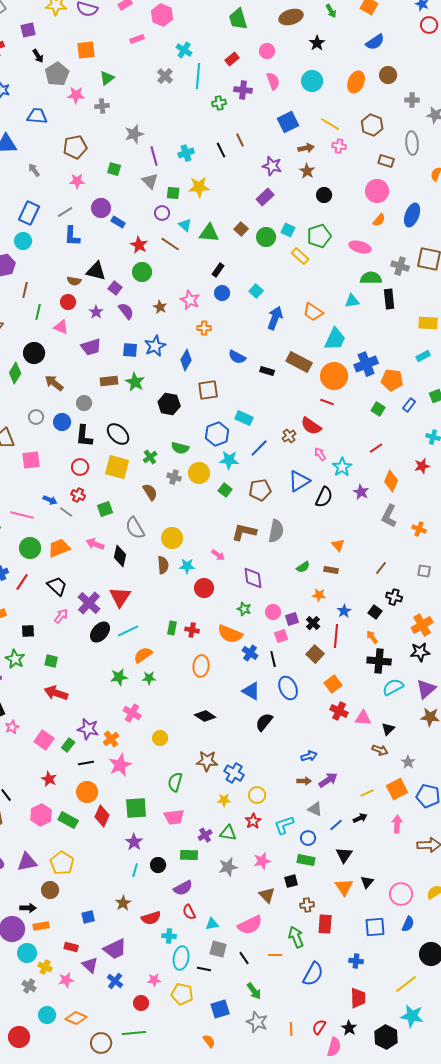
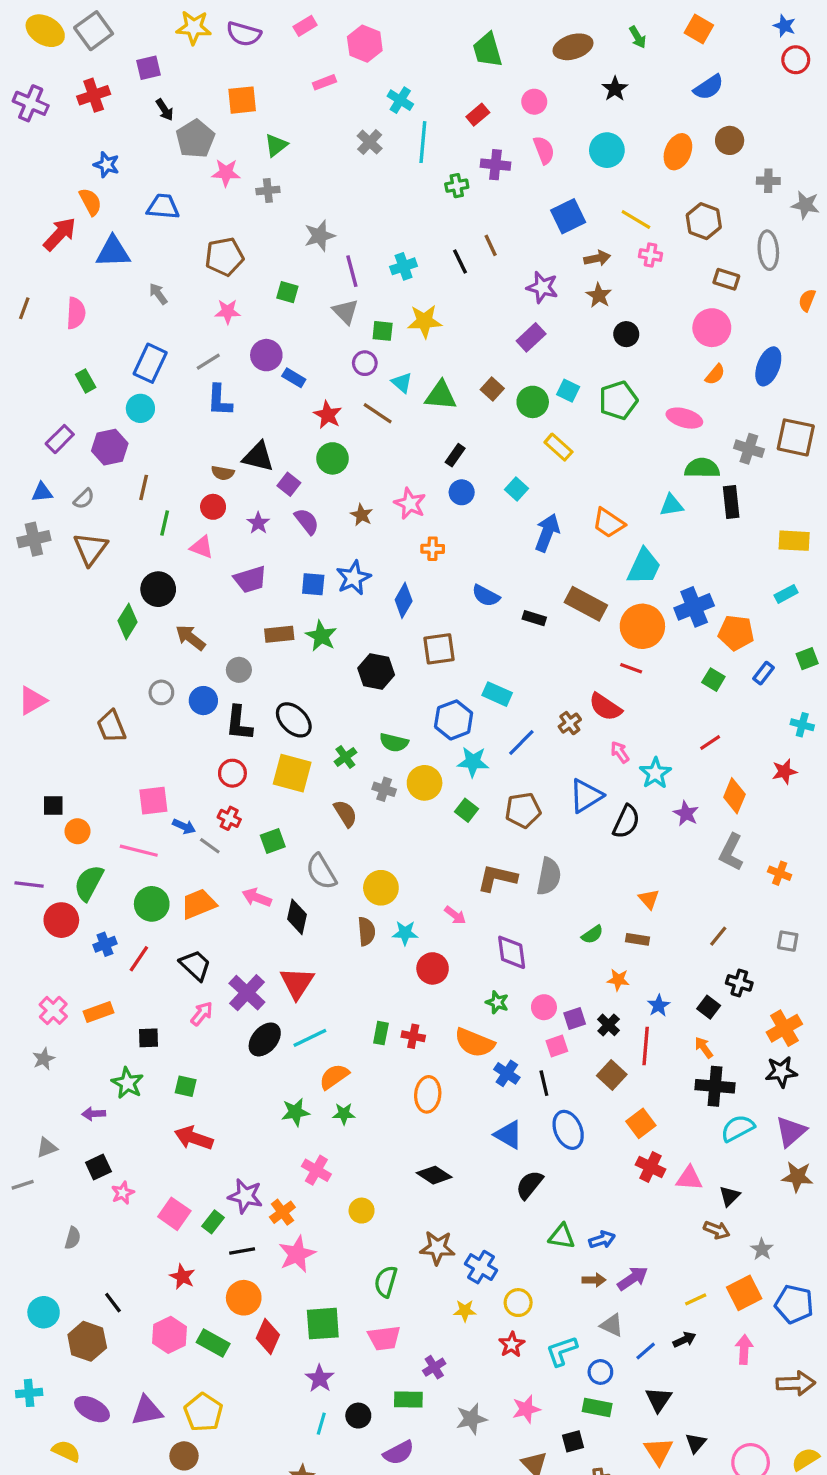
yellow rectangle: (300, 256) -> (558, 447), moved
pink square: (31, 460) -> (153, 801), moved
green triangle: (228, 833) -> (562, 1236), moved

